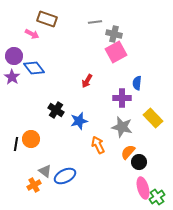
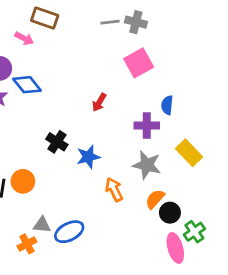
gray cross: (114, 34) -> (136, 22), moved
gray triangle: (45, 171) -> (42, 225), turned -32
green cross: (157, 197) -> (194, 232), moved

